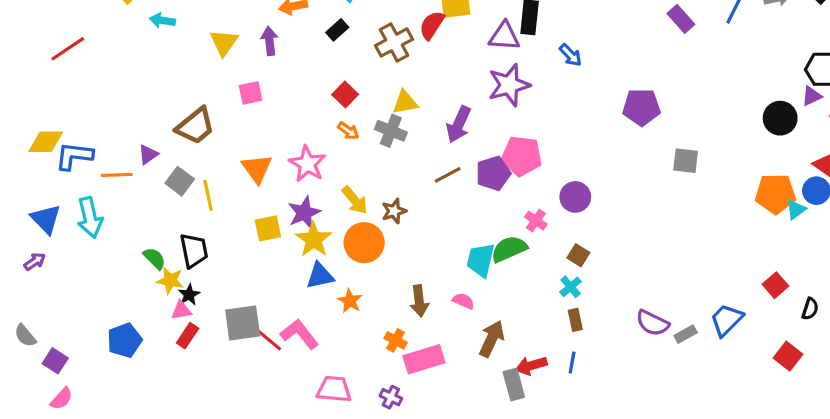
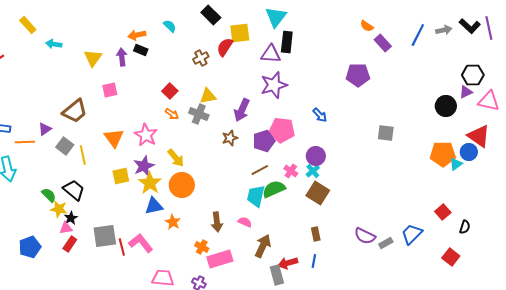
black rectangle: (337, 30) -> (141, 50), moved, turned 64
brown cross: (394, 42) -> (201, 58), size x0.7
blue arrow: (571, 55) -> (320, 115), moved
purple pentagon: (641, 107) -> (358, 75), moved
brown line: (448, 175) -> (260, 170), moved
brown star: (394, 211) -> (230, 138), moved
black trapezoid: (194, 251) -> (74, 190), turned -40
brown square: (578, 255) -> (318, 193), size x1.6
cyan cross: (571, 287) -> (313, 171), moved
red line: (270, 340) -> (122, 247), turned 36

